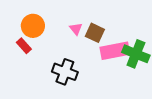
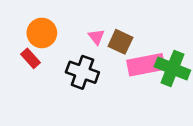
black cross: (65, 72) -> (82, 72), moved

